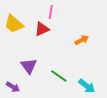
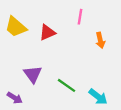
pink line: (51, 12) -> (80, 17), moved
orange arrow: (82, 40) -> (100, 40), moved, turned 104

